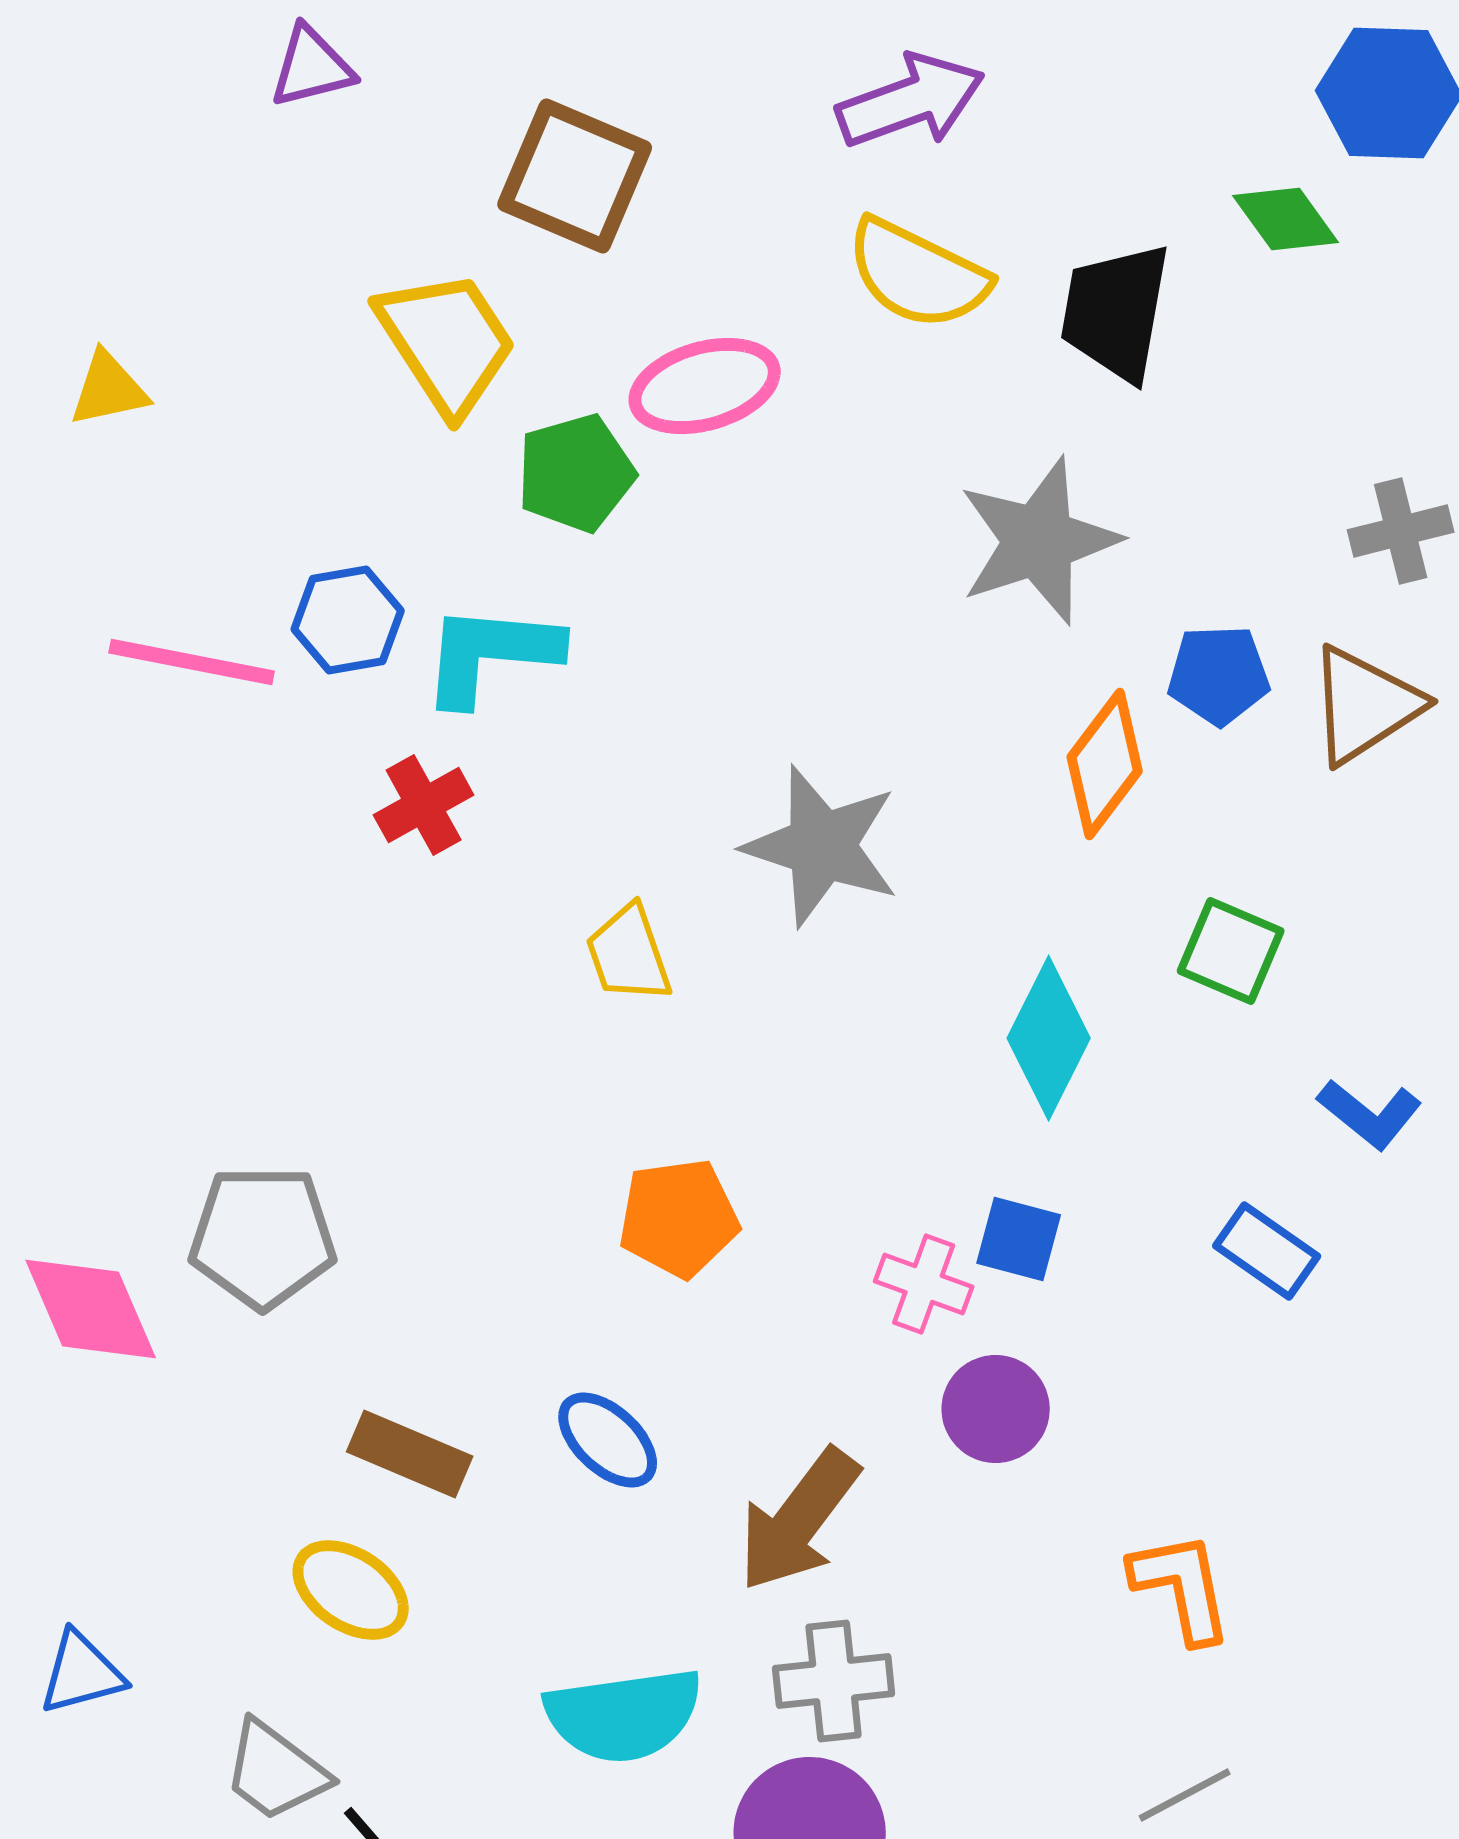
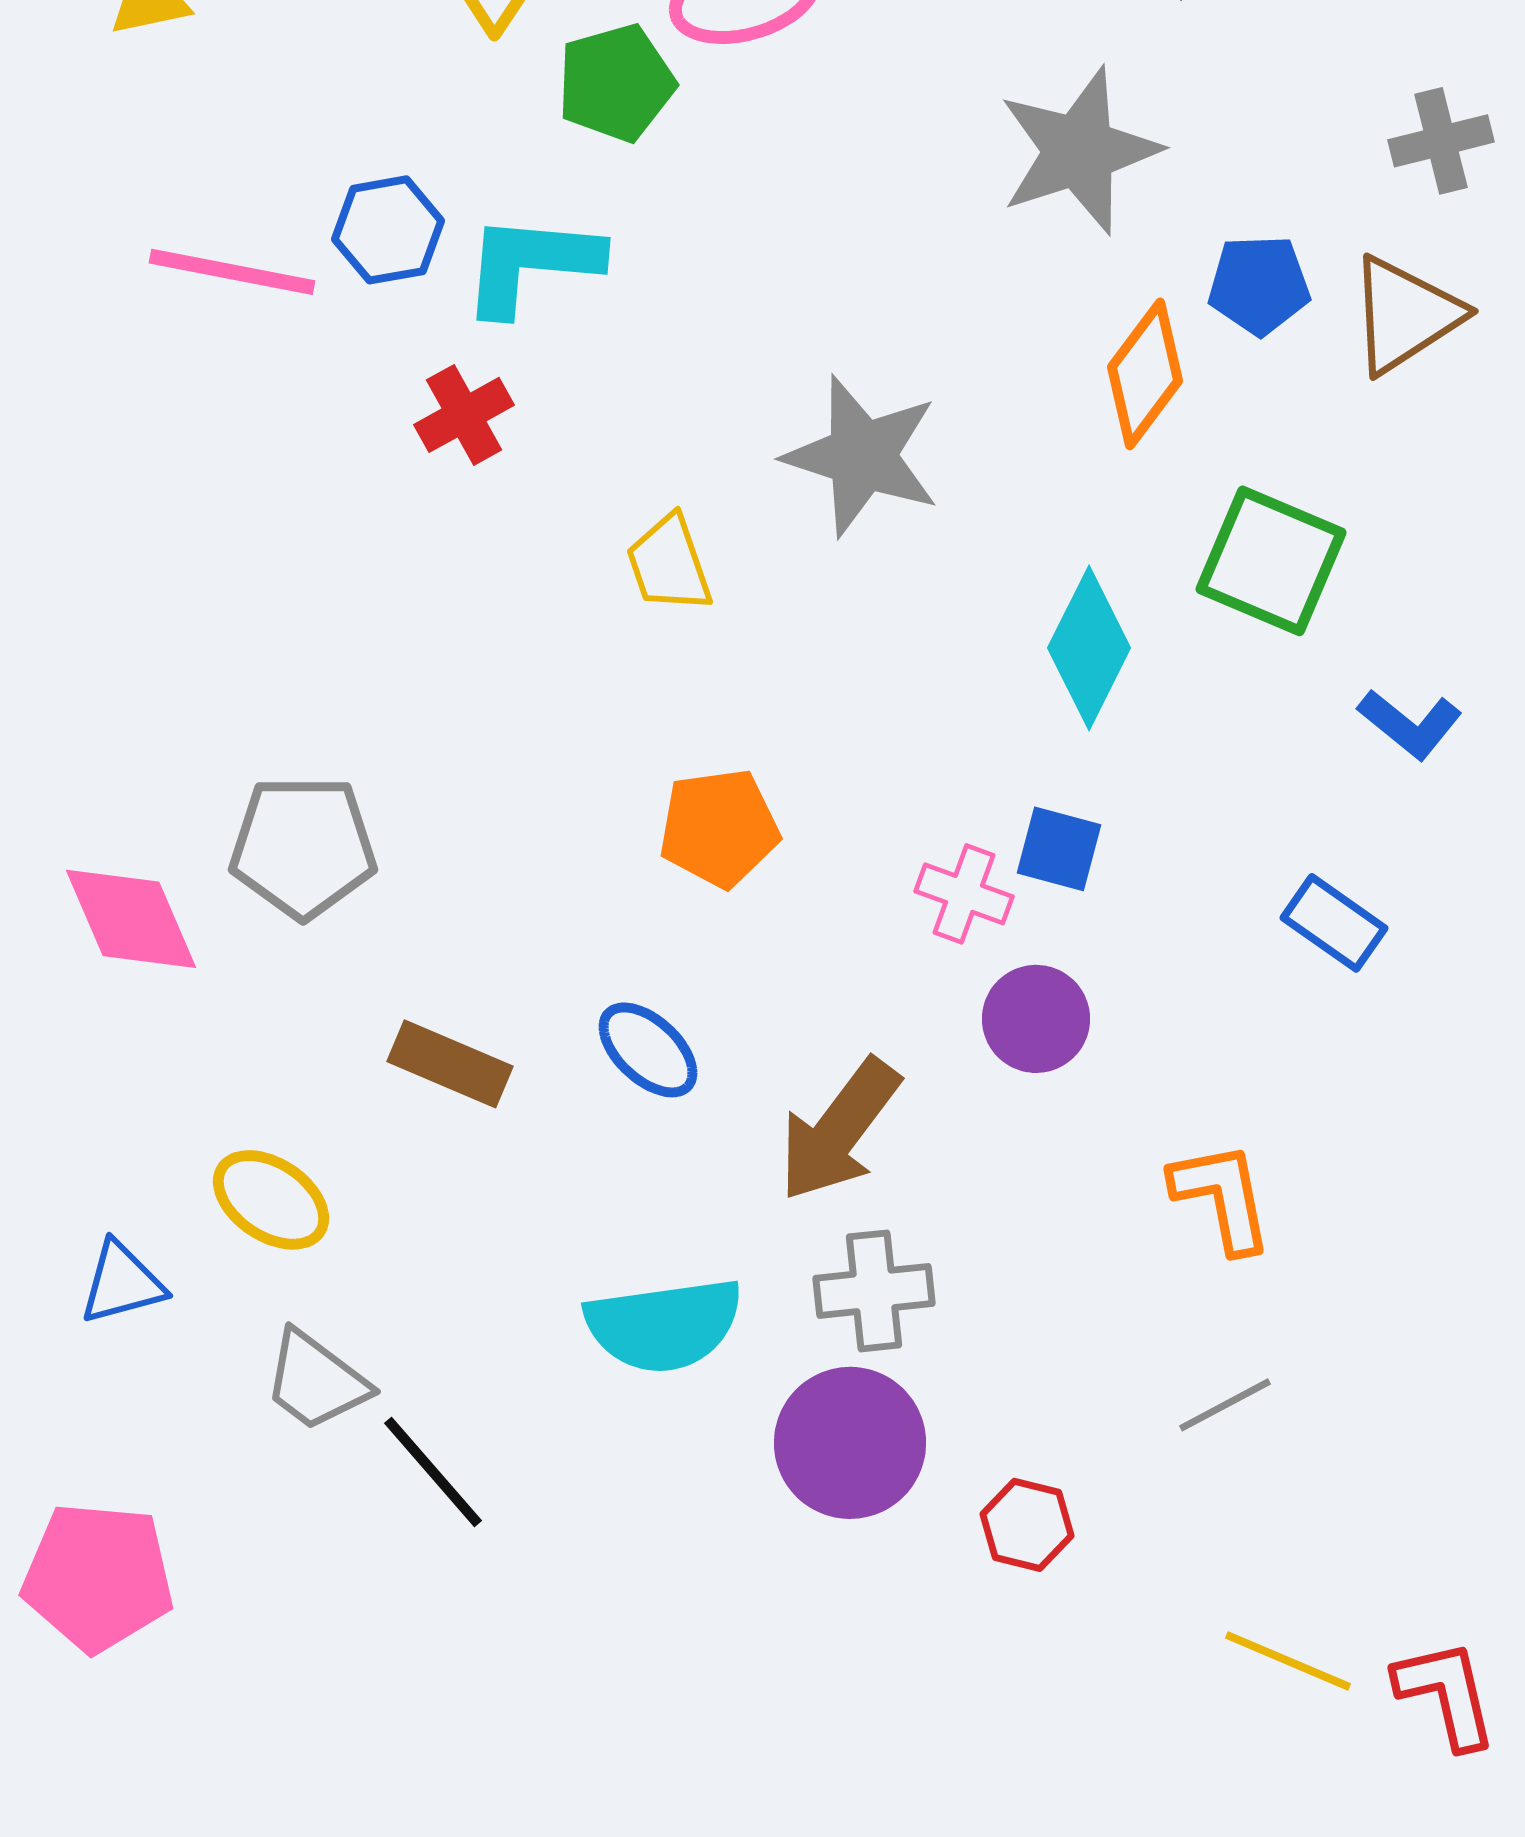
green square: (1231, 951) -> (1271, 561), size x1.4
blue rectangle: (1267, 1251) -> (1334, 923), moved
yellow ellipse: (351, 1590) -> (271, 1200), moved

